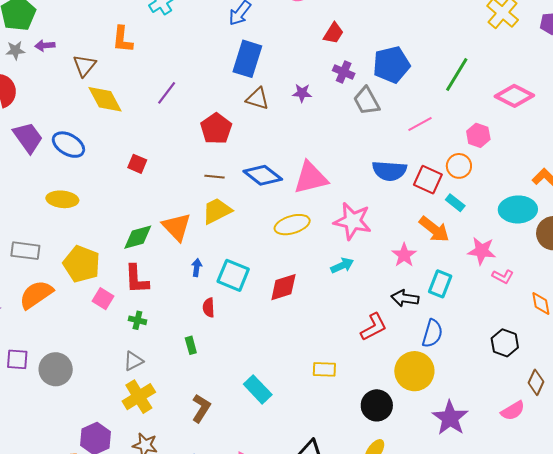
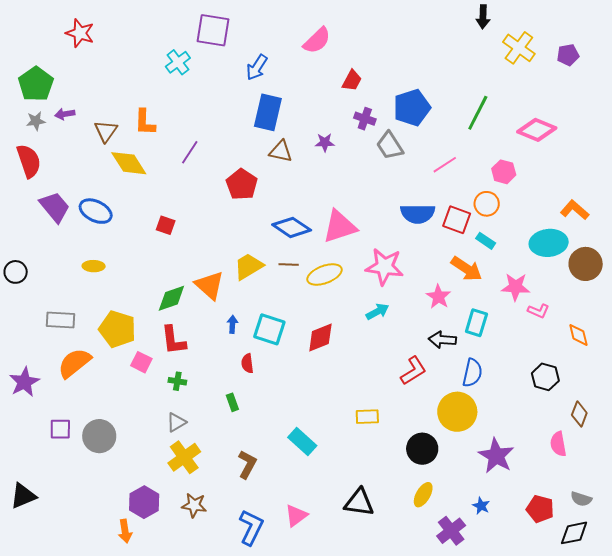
orange L-shape: (123, 39) -> (145, 122), moved
brown line: (214, 177) -> (289, 264), moved
yellow ellipse: (62, 199) -> (94, 266), size x0.7
pink semicircle: (513, 411) -> (558, 444), turned 115

